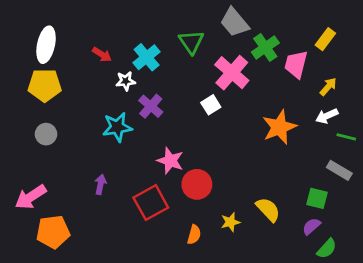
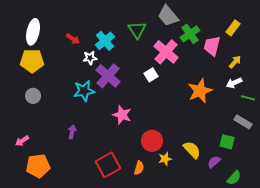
purple cross: (151, 106) -> (108, 76), size x1.4
red circle: (197, 184) -> (152, 141), moved
pink arrow: (31, 197) -> (22, 141), size x0.6
red square: (151, 203) -> (108, 165), moved
purple semicircle: (311, 226) -> (214, 162), moved

